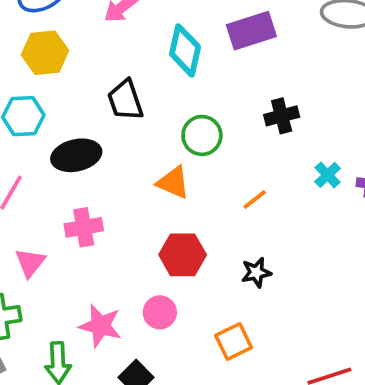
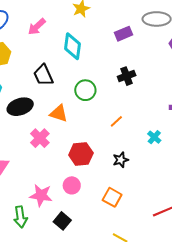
purple rectangle: (251, 31) -> (123, 34), moved, size x0.7
cyan cross: (328, 175) -> (154, 137), moved
orange triangle: (173, 182) -> (59, 113), moved
pink cross: (84, 227) -> (40, 138), moved, turned -30
orange square: (234, 341) -> (112, 197), turned -30

